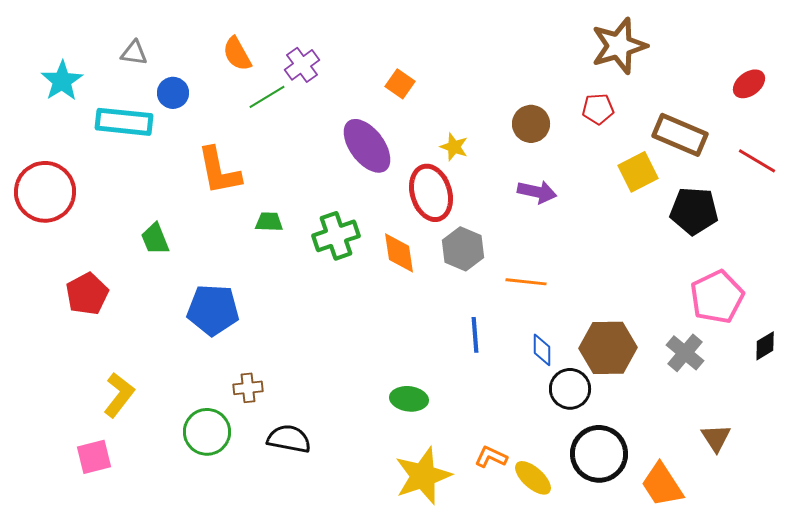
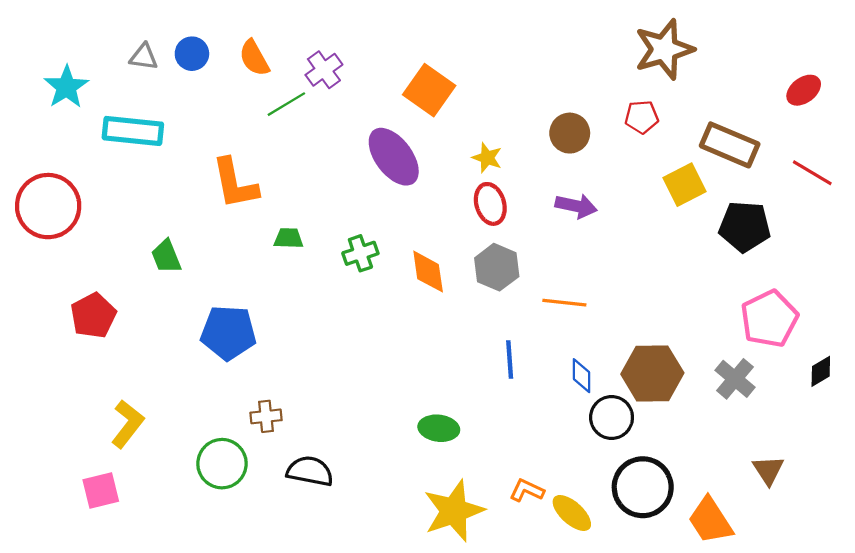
orange square: (400, 84) -> (429, 90), size x1.6
blue circle: (173, 93) -> (192, 54), moved
red ellipse: (431, 193) -> (490, 204), moved, size x0.7
green cross: (336, 236) -> (360, 253), size x0.7

